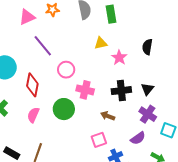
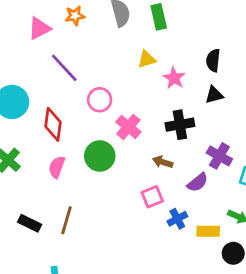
black triangle: (147, 89) -> (214, 95), moved, turned 40
pink cross: (85, 90) -> (128, 127), turned 30
purple semicircle: (138, 138) -> (198, 182), moved

